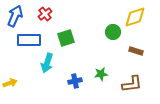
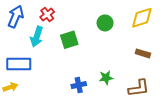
green circle: (113, 32) -> (105, 23), moved
blue rectangle: (29, 40) -> (19, 64), moved
cyan arrow: (47, 63) -> (37, 37), moved

